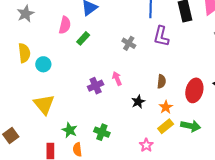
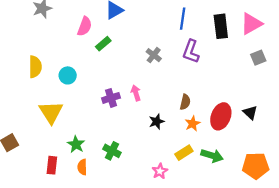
yellow semicircle: (24, 53) -> (35, 67), moved
cyan circle: (43, 64) -> (68, 75), moved
orange star: (166, 107) -> (193, 124), moved

